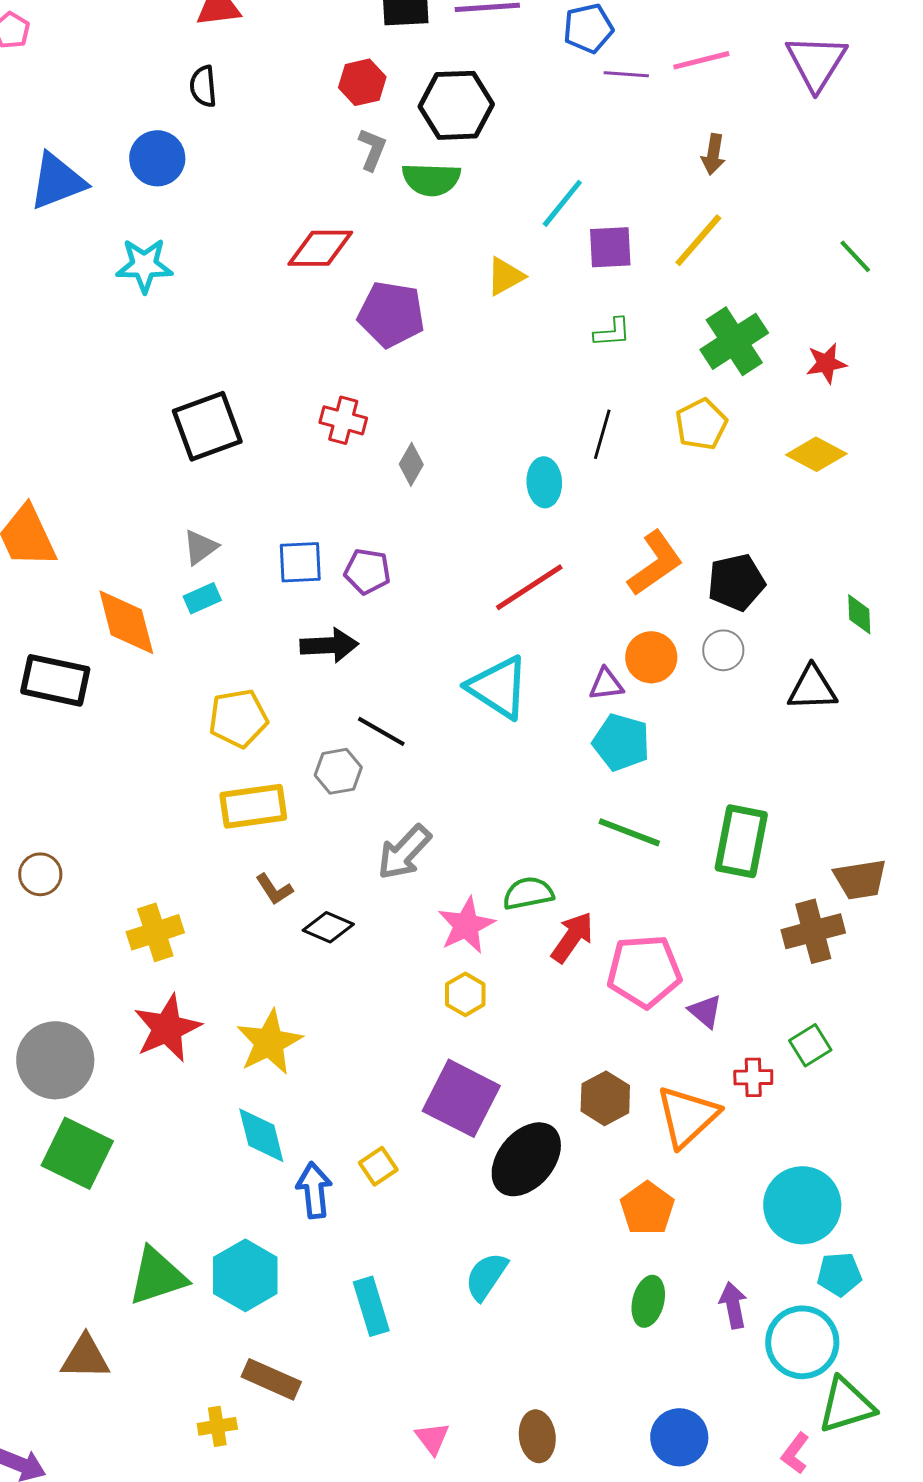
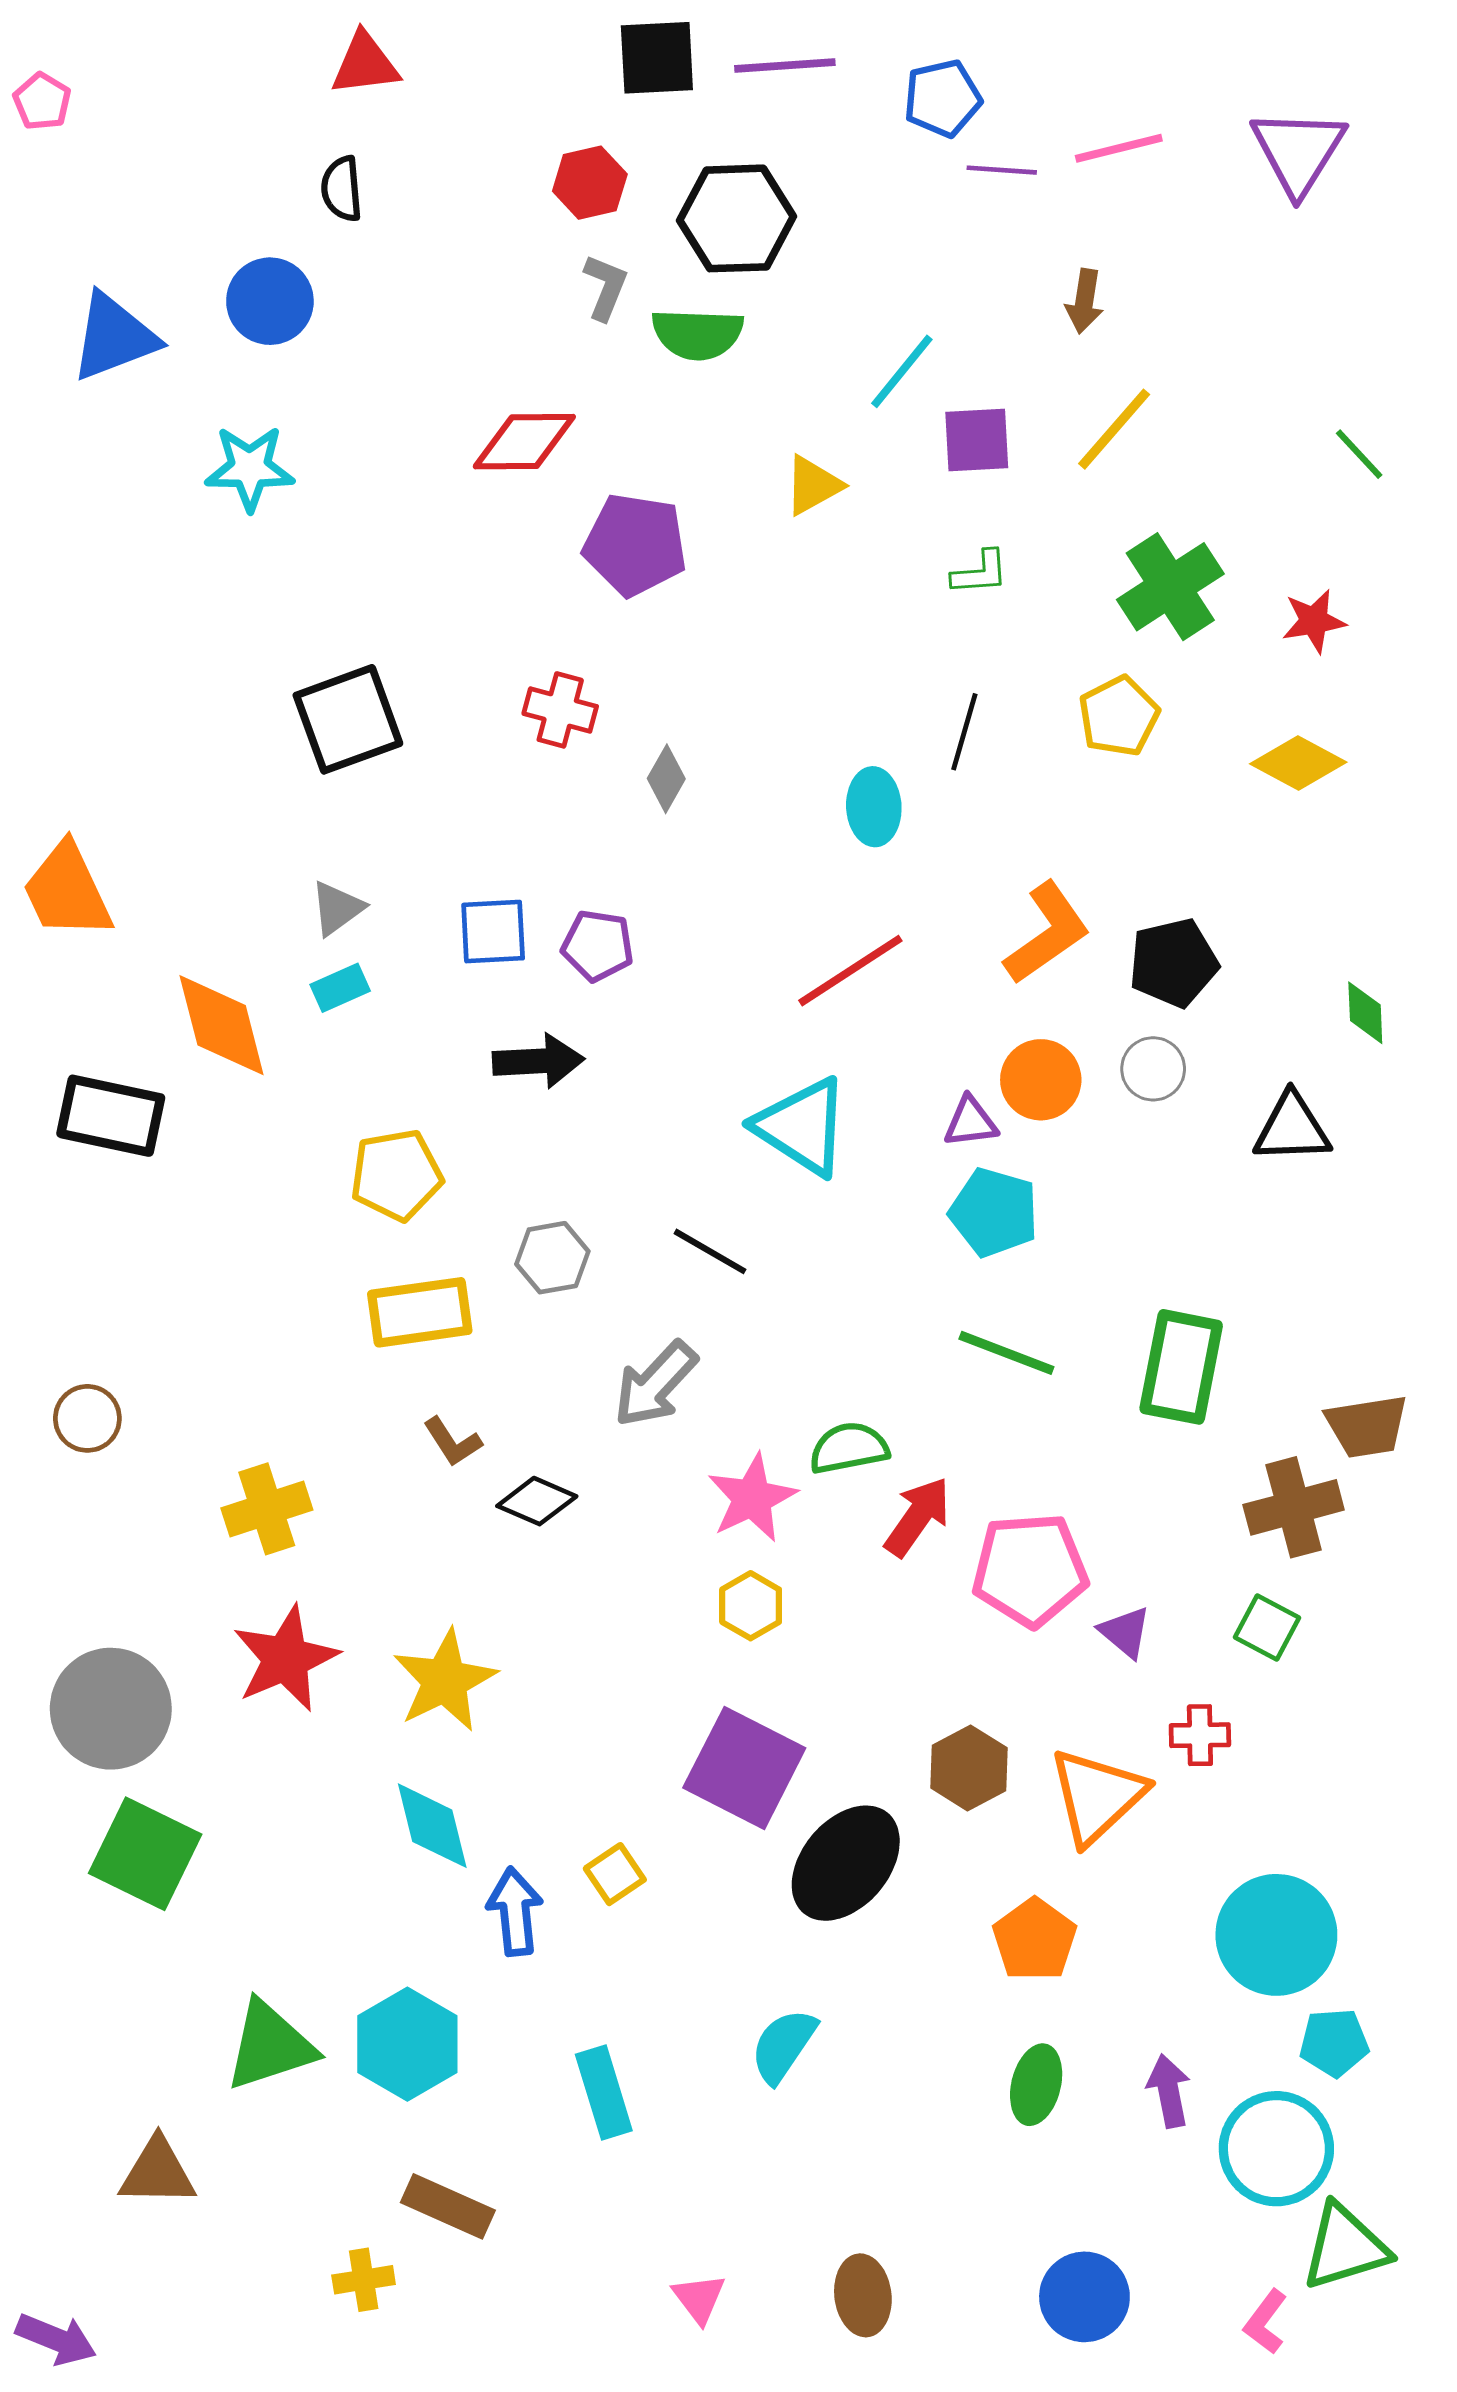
brown arrow: (713, 154) -> (1084, 301), moved
black line: (381, 731) -> (710, 1251), moved
green square: (810, 1045) -> (1267, 1627), moved, turned -30

